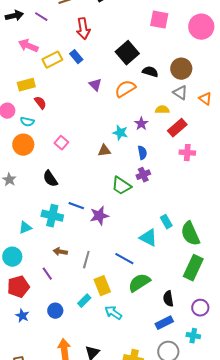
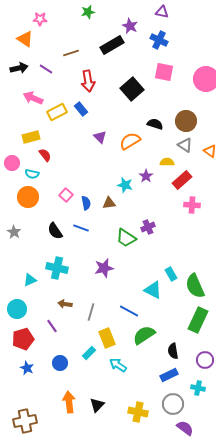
black square: (127, 53) -> (132, 89), moved
blue semicircle: (142, 153) -> (86, 203), moved
blue line: (76, 206) -> (81, 228), moved

